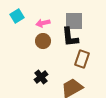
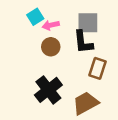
cyan square: (17, 16) -> (35, 17), moved
black cross: (41, 77) -> (48, 90), size x1.6

